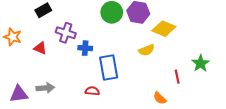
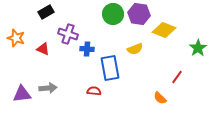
yellow semicircle: (146, 50) -> (135, 49), moved
green star: (201, 63) -> (198, 48), moved
red line: (177, 77) -> (177, 77), turned 48

